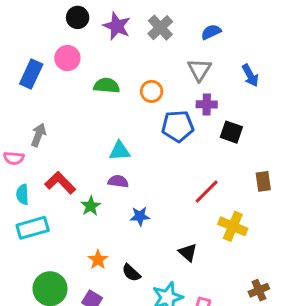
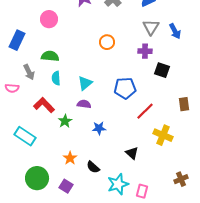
gray triangle: (199, 70) -> (151, 27), moved
blue rectangle: (31, 74) -> (17, 40), moved
green semicircle: (107, 86) -> (50, 56), moved
blue pentagon: (178, 126) -> (125, 88), moved
gray arrow: (38, 135) -> (29, 72), turned 133
cyan triangle: (120, 151) -> (85, 83), turned -35
cyan semicircle: (22, 194) -> (56, 78), moved
cyan rectangle: (33, 228) -> (25, 136), turned 50

